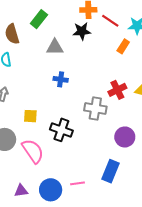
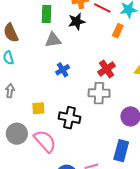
green rectangle: (39, 19) -> (47, 14), moved, turned -30
blue cross: (61, 79) -> (63, 70), turned -32
red cross: (117, 90) -> (107, 69), moved

